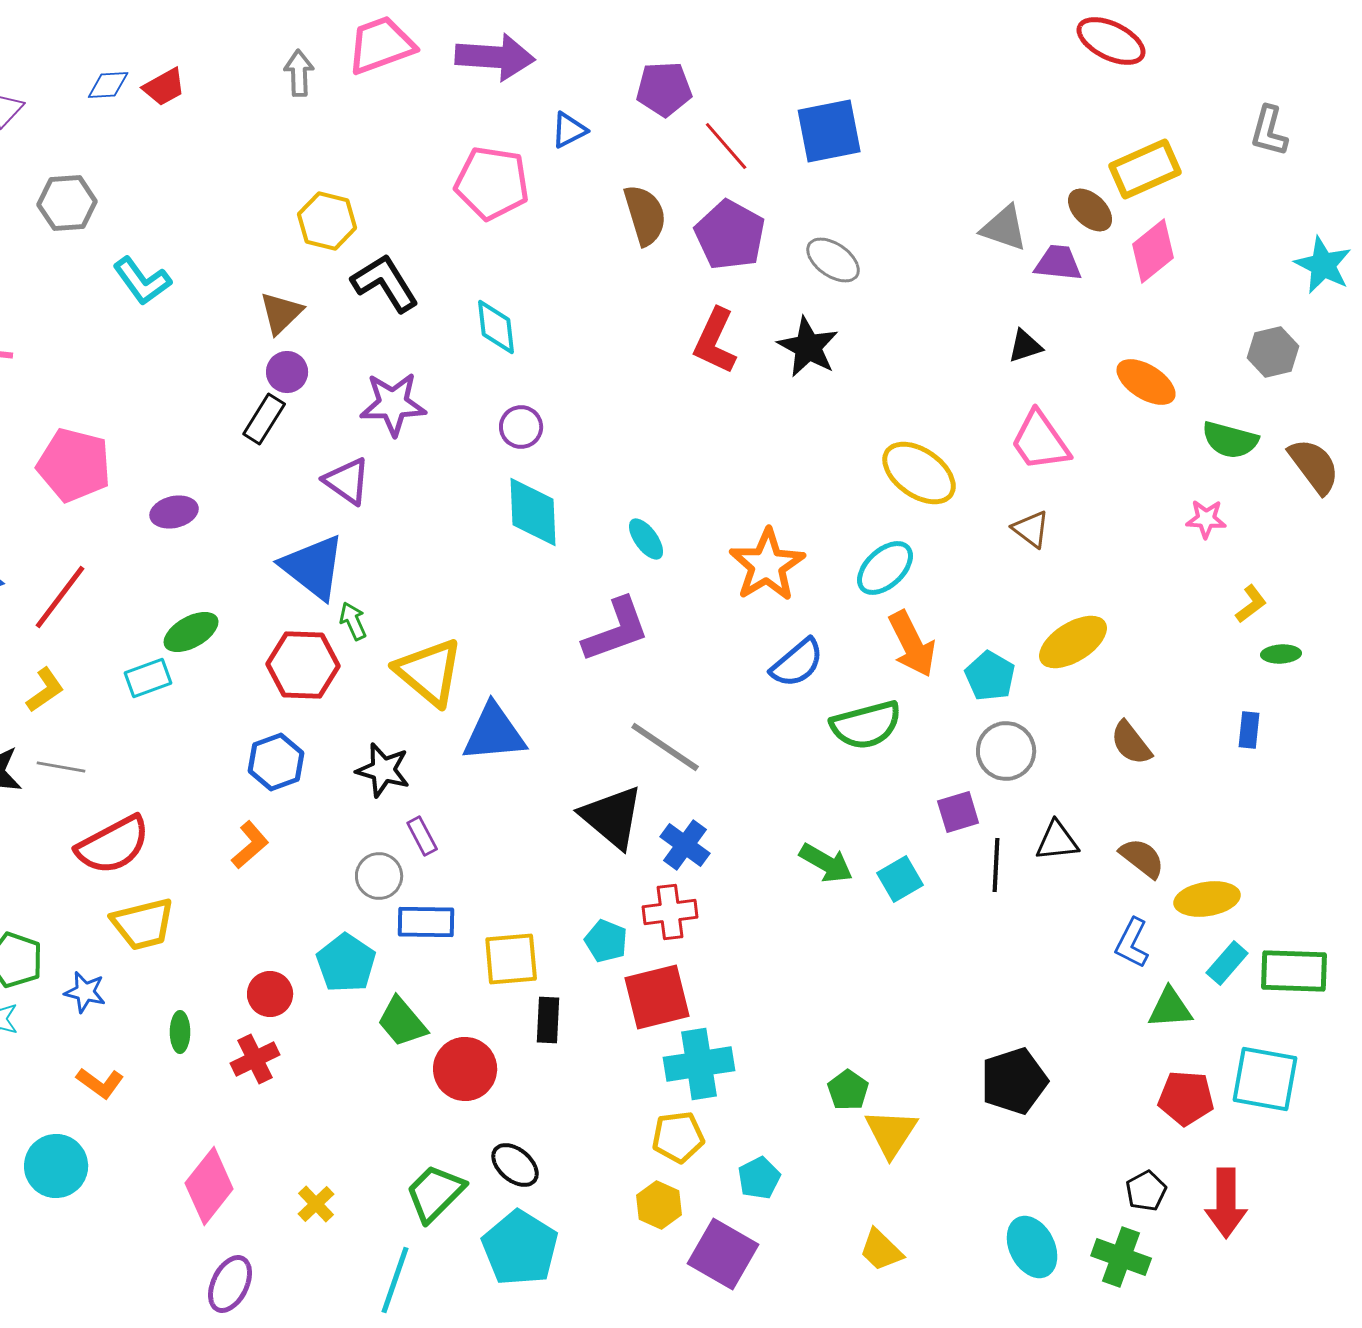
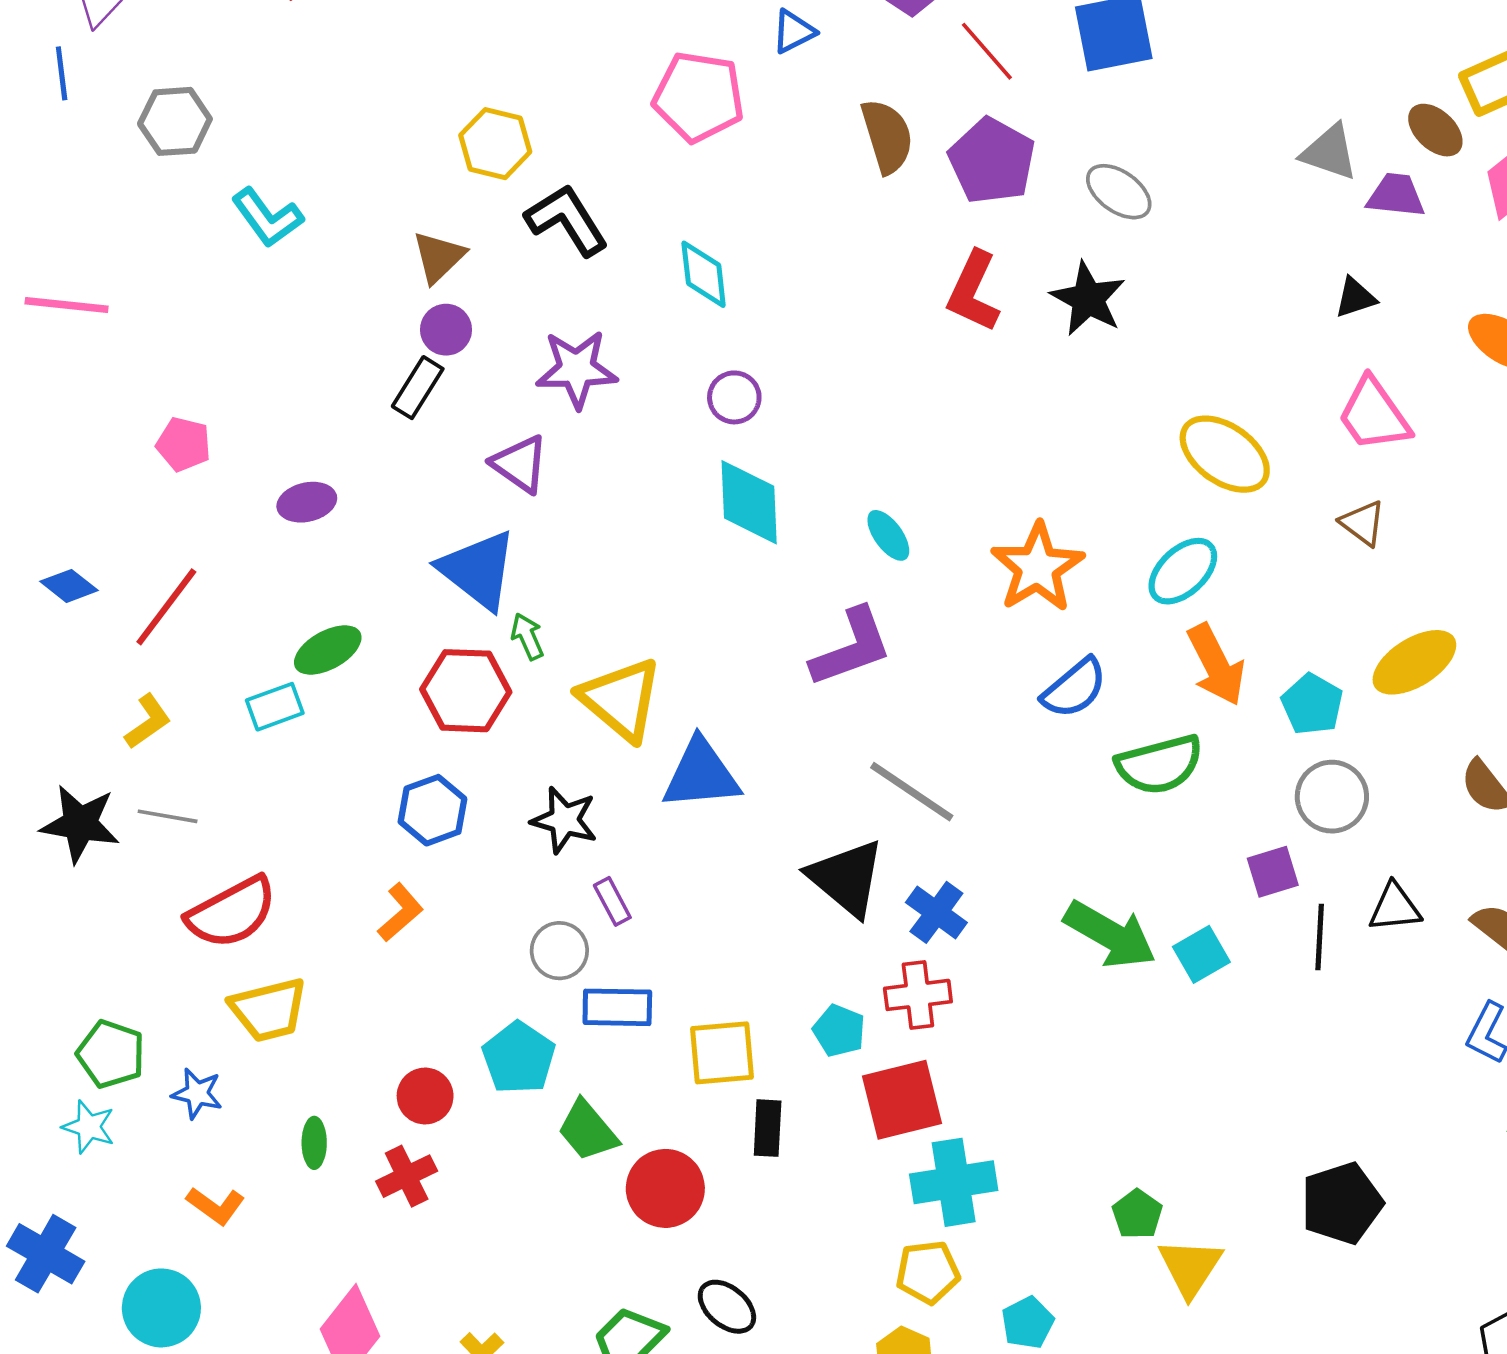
pink pentagon: (74, 465) -> (184, 444), size x0.6
green arrow: (826, 863) -> (1110, 935), size x1.4

